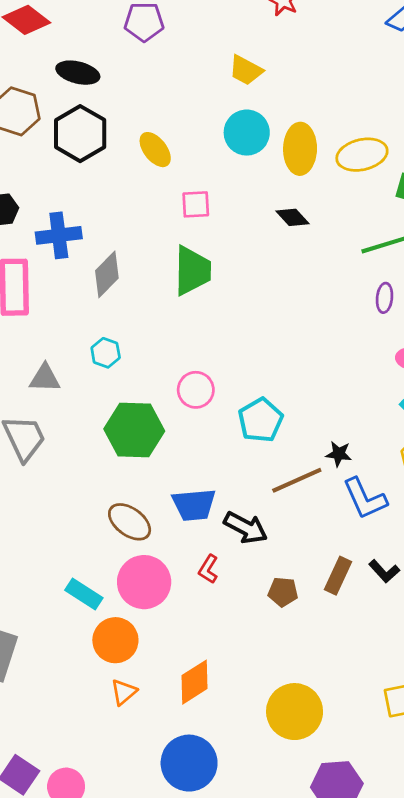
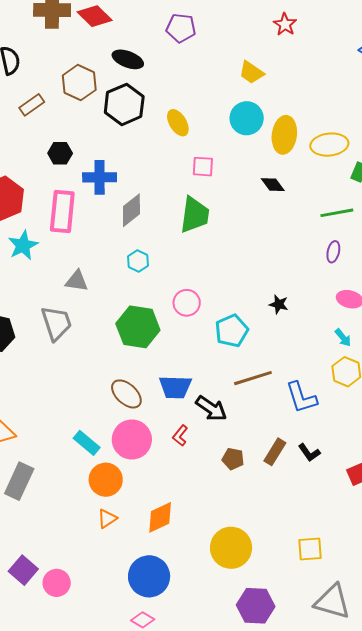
cyan hexagon: (106, 353) -> (138, 261), moved
black star: (339, 454) -> (279, 304), moved

